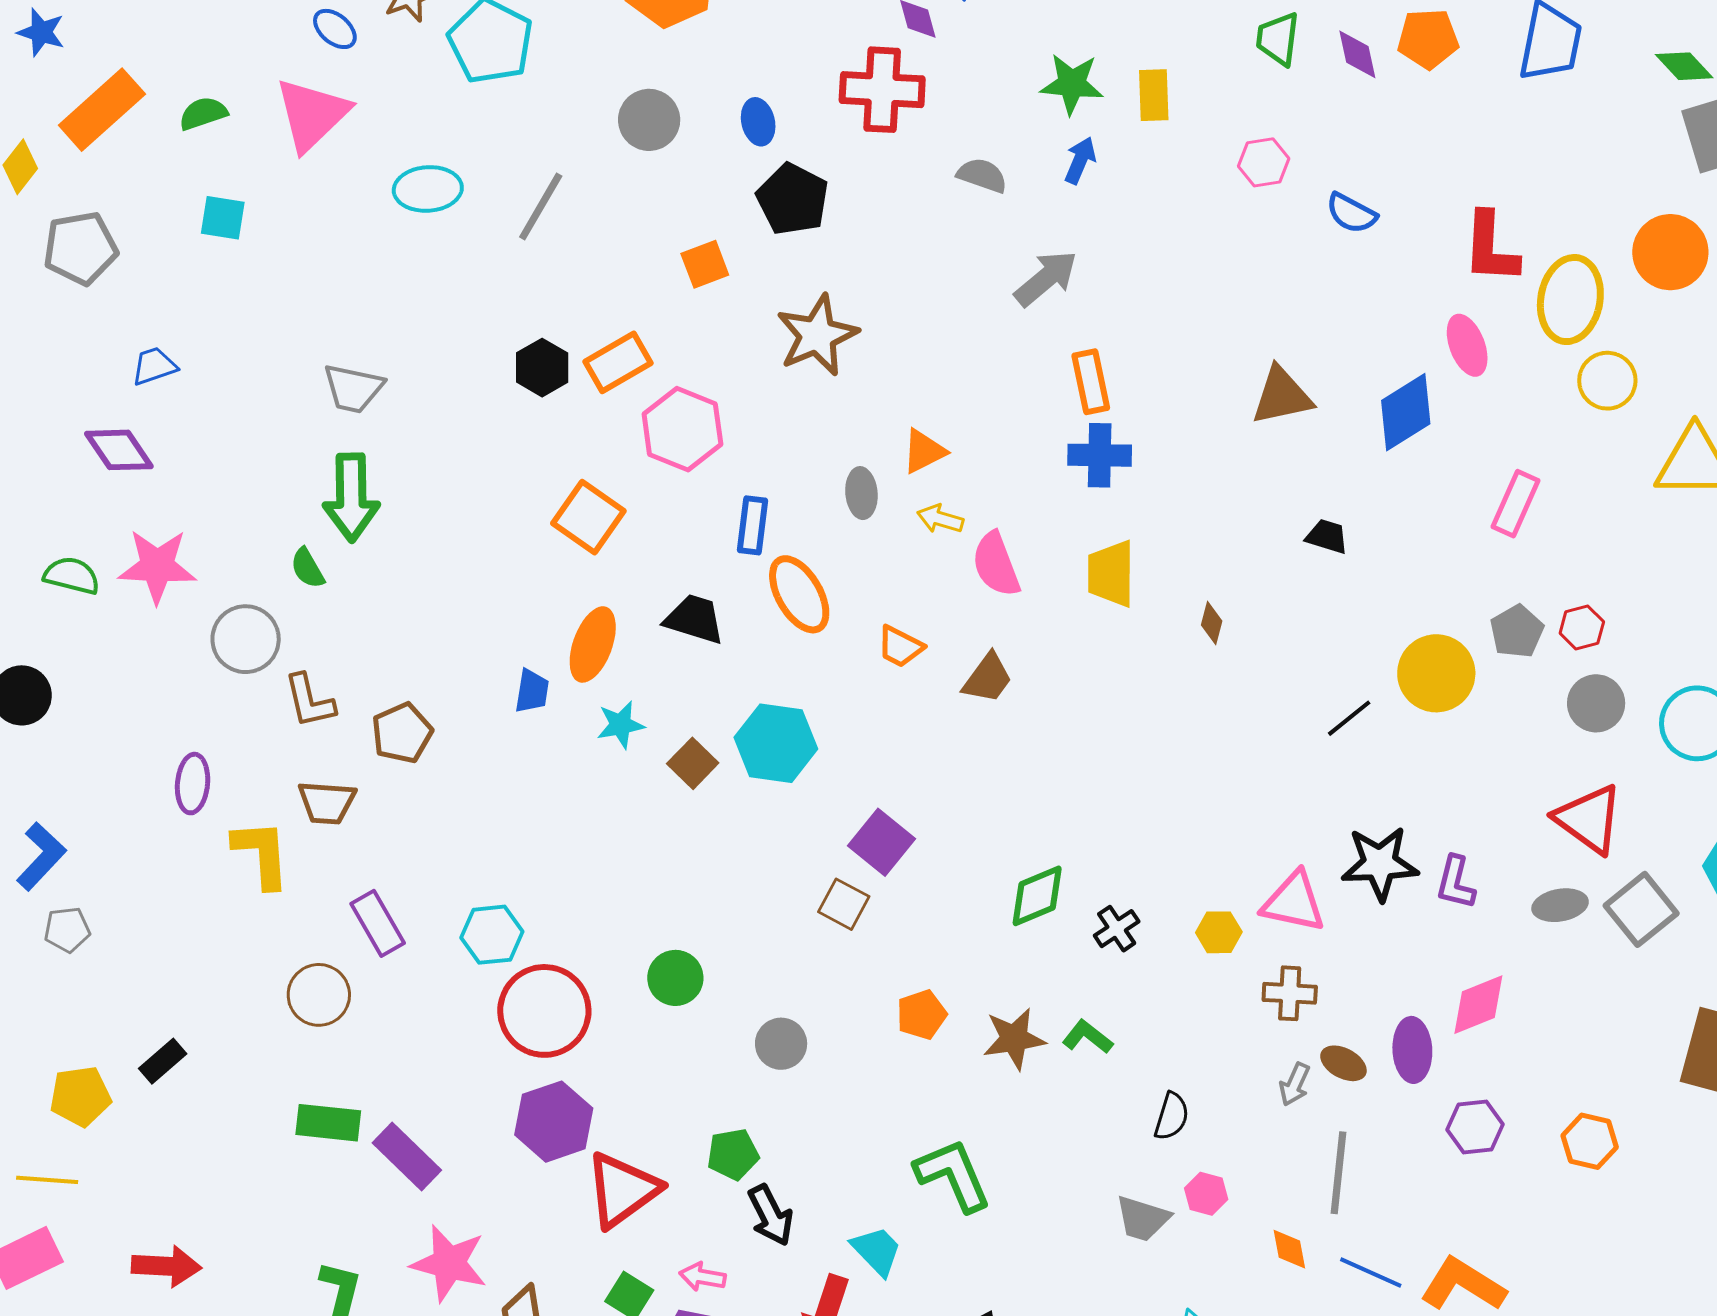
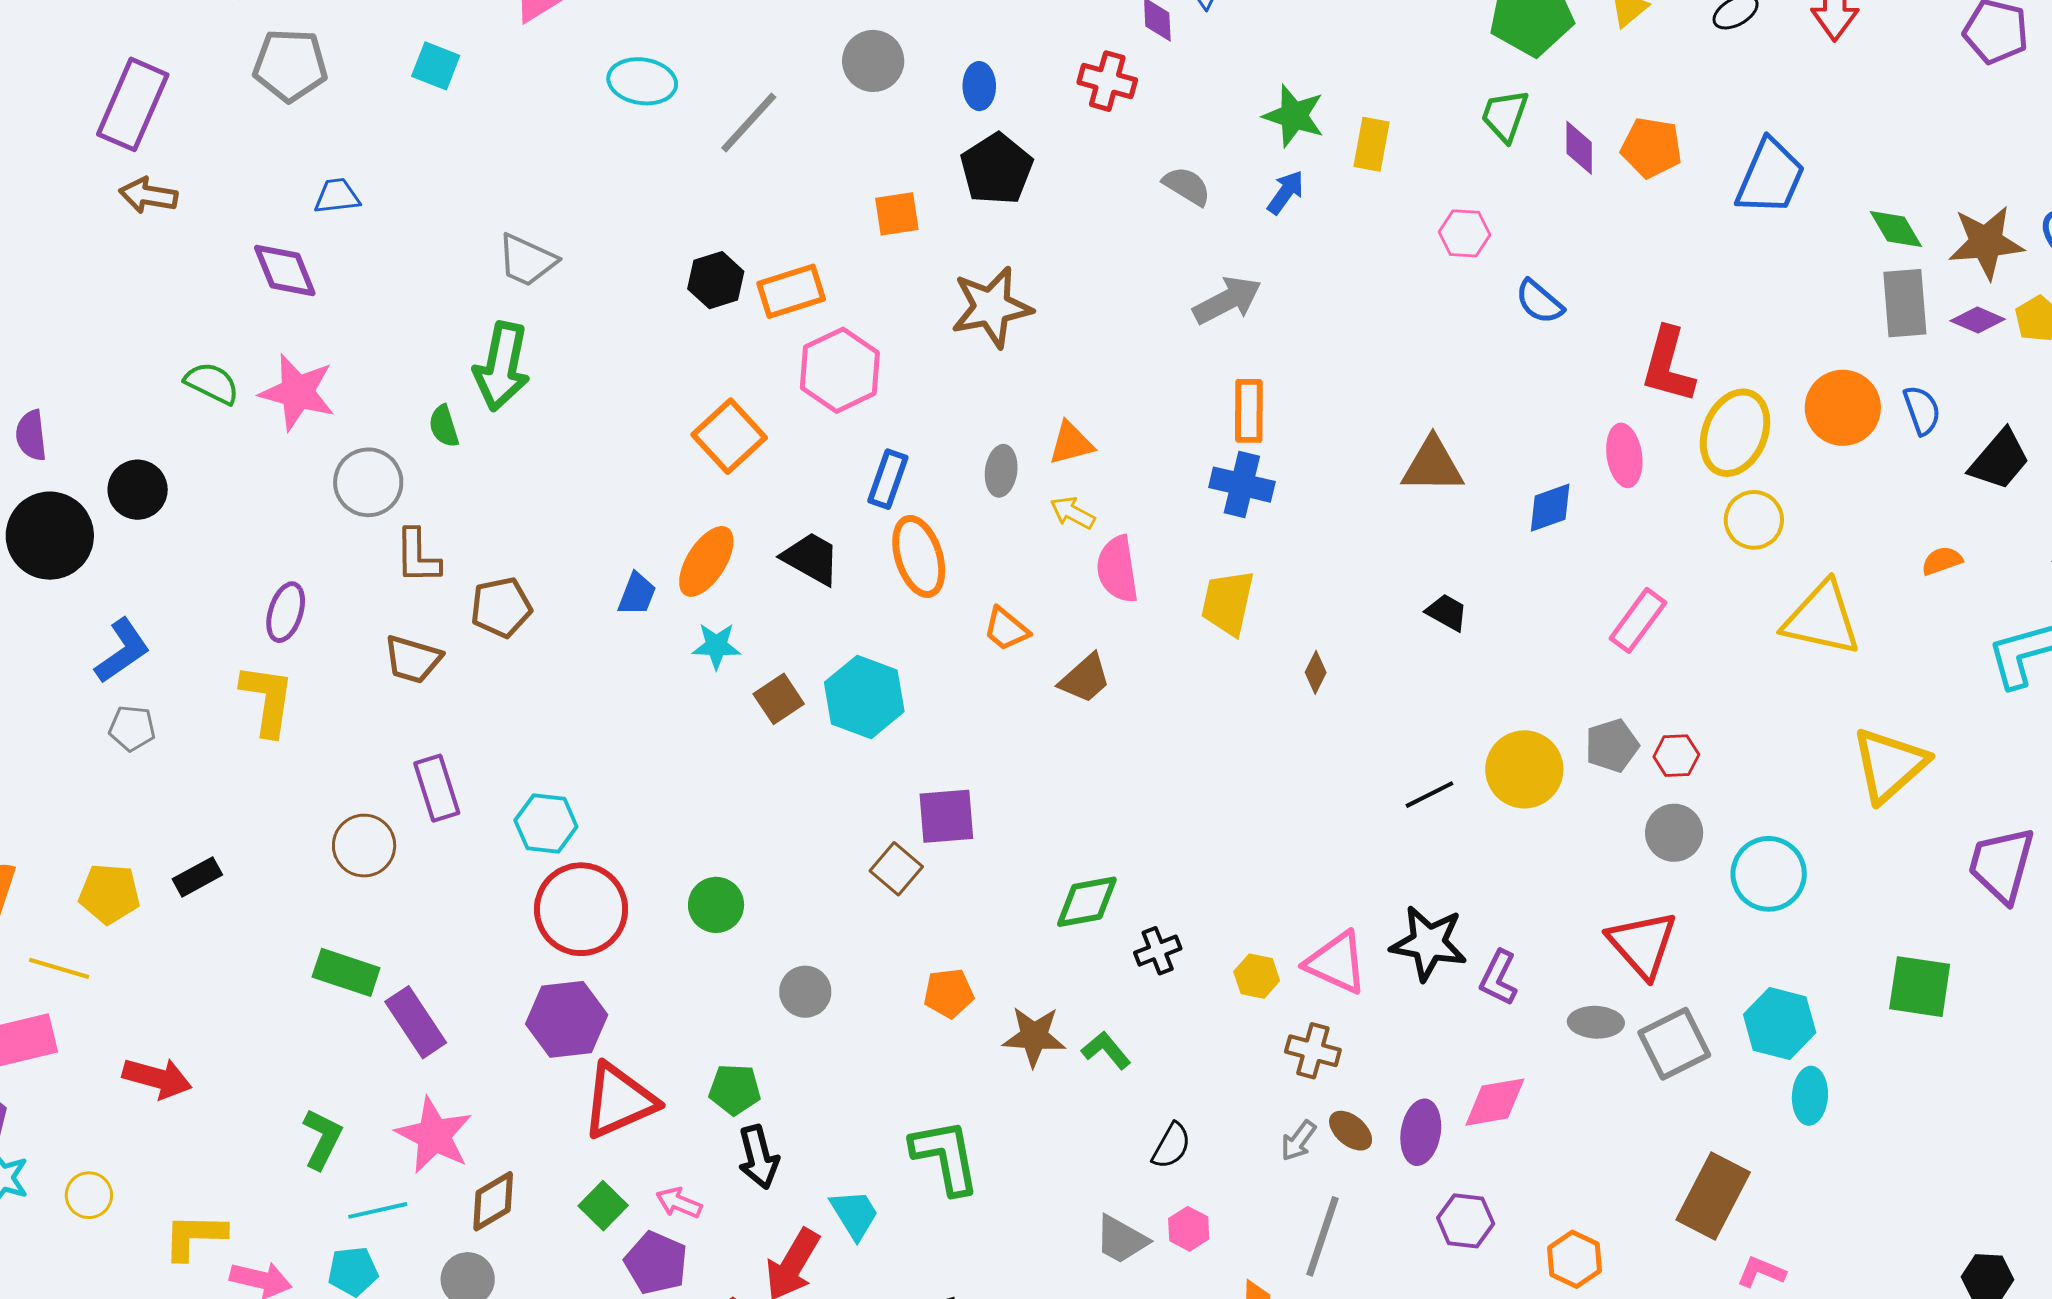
red cross: (882, 90) -> (1107, 81), size x0.7
blue diamond: (1406, 412) -> (1550, 508), size x0.7
purple square: (882, 842) -> (946, 816), turned 34
yellow L-shape: (261, 854) -> (267, 700), moved

